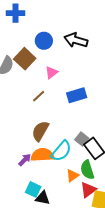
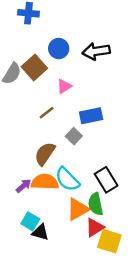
black arrow: (76, 40) -> (96, 51), turned -30
gray square: (82, 139) -> (74, 136), moved
cyan semicircle: (61, 151) -> (67, 179), turned 90
orange triangle: (72, 176) -> (78, 209), size x1.5

